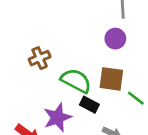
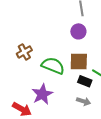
black rectangle: (89, 105) -> (85, 81), moved

